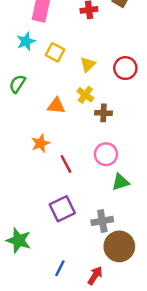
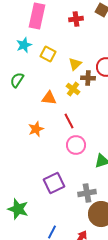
brown cross: (104, 113) -> (88, 78), moved
pink circle: (106, 154) -> (76, 145), moved
red line: (66, 164) -> (69, 121), moved

